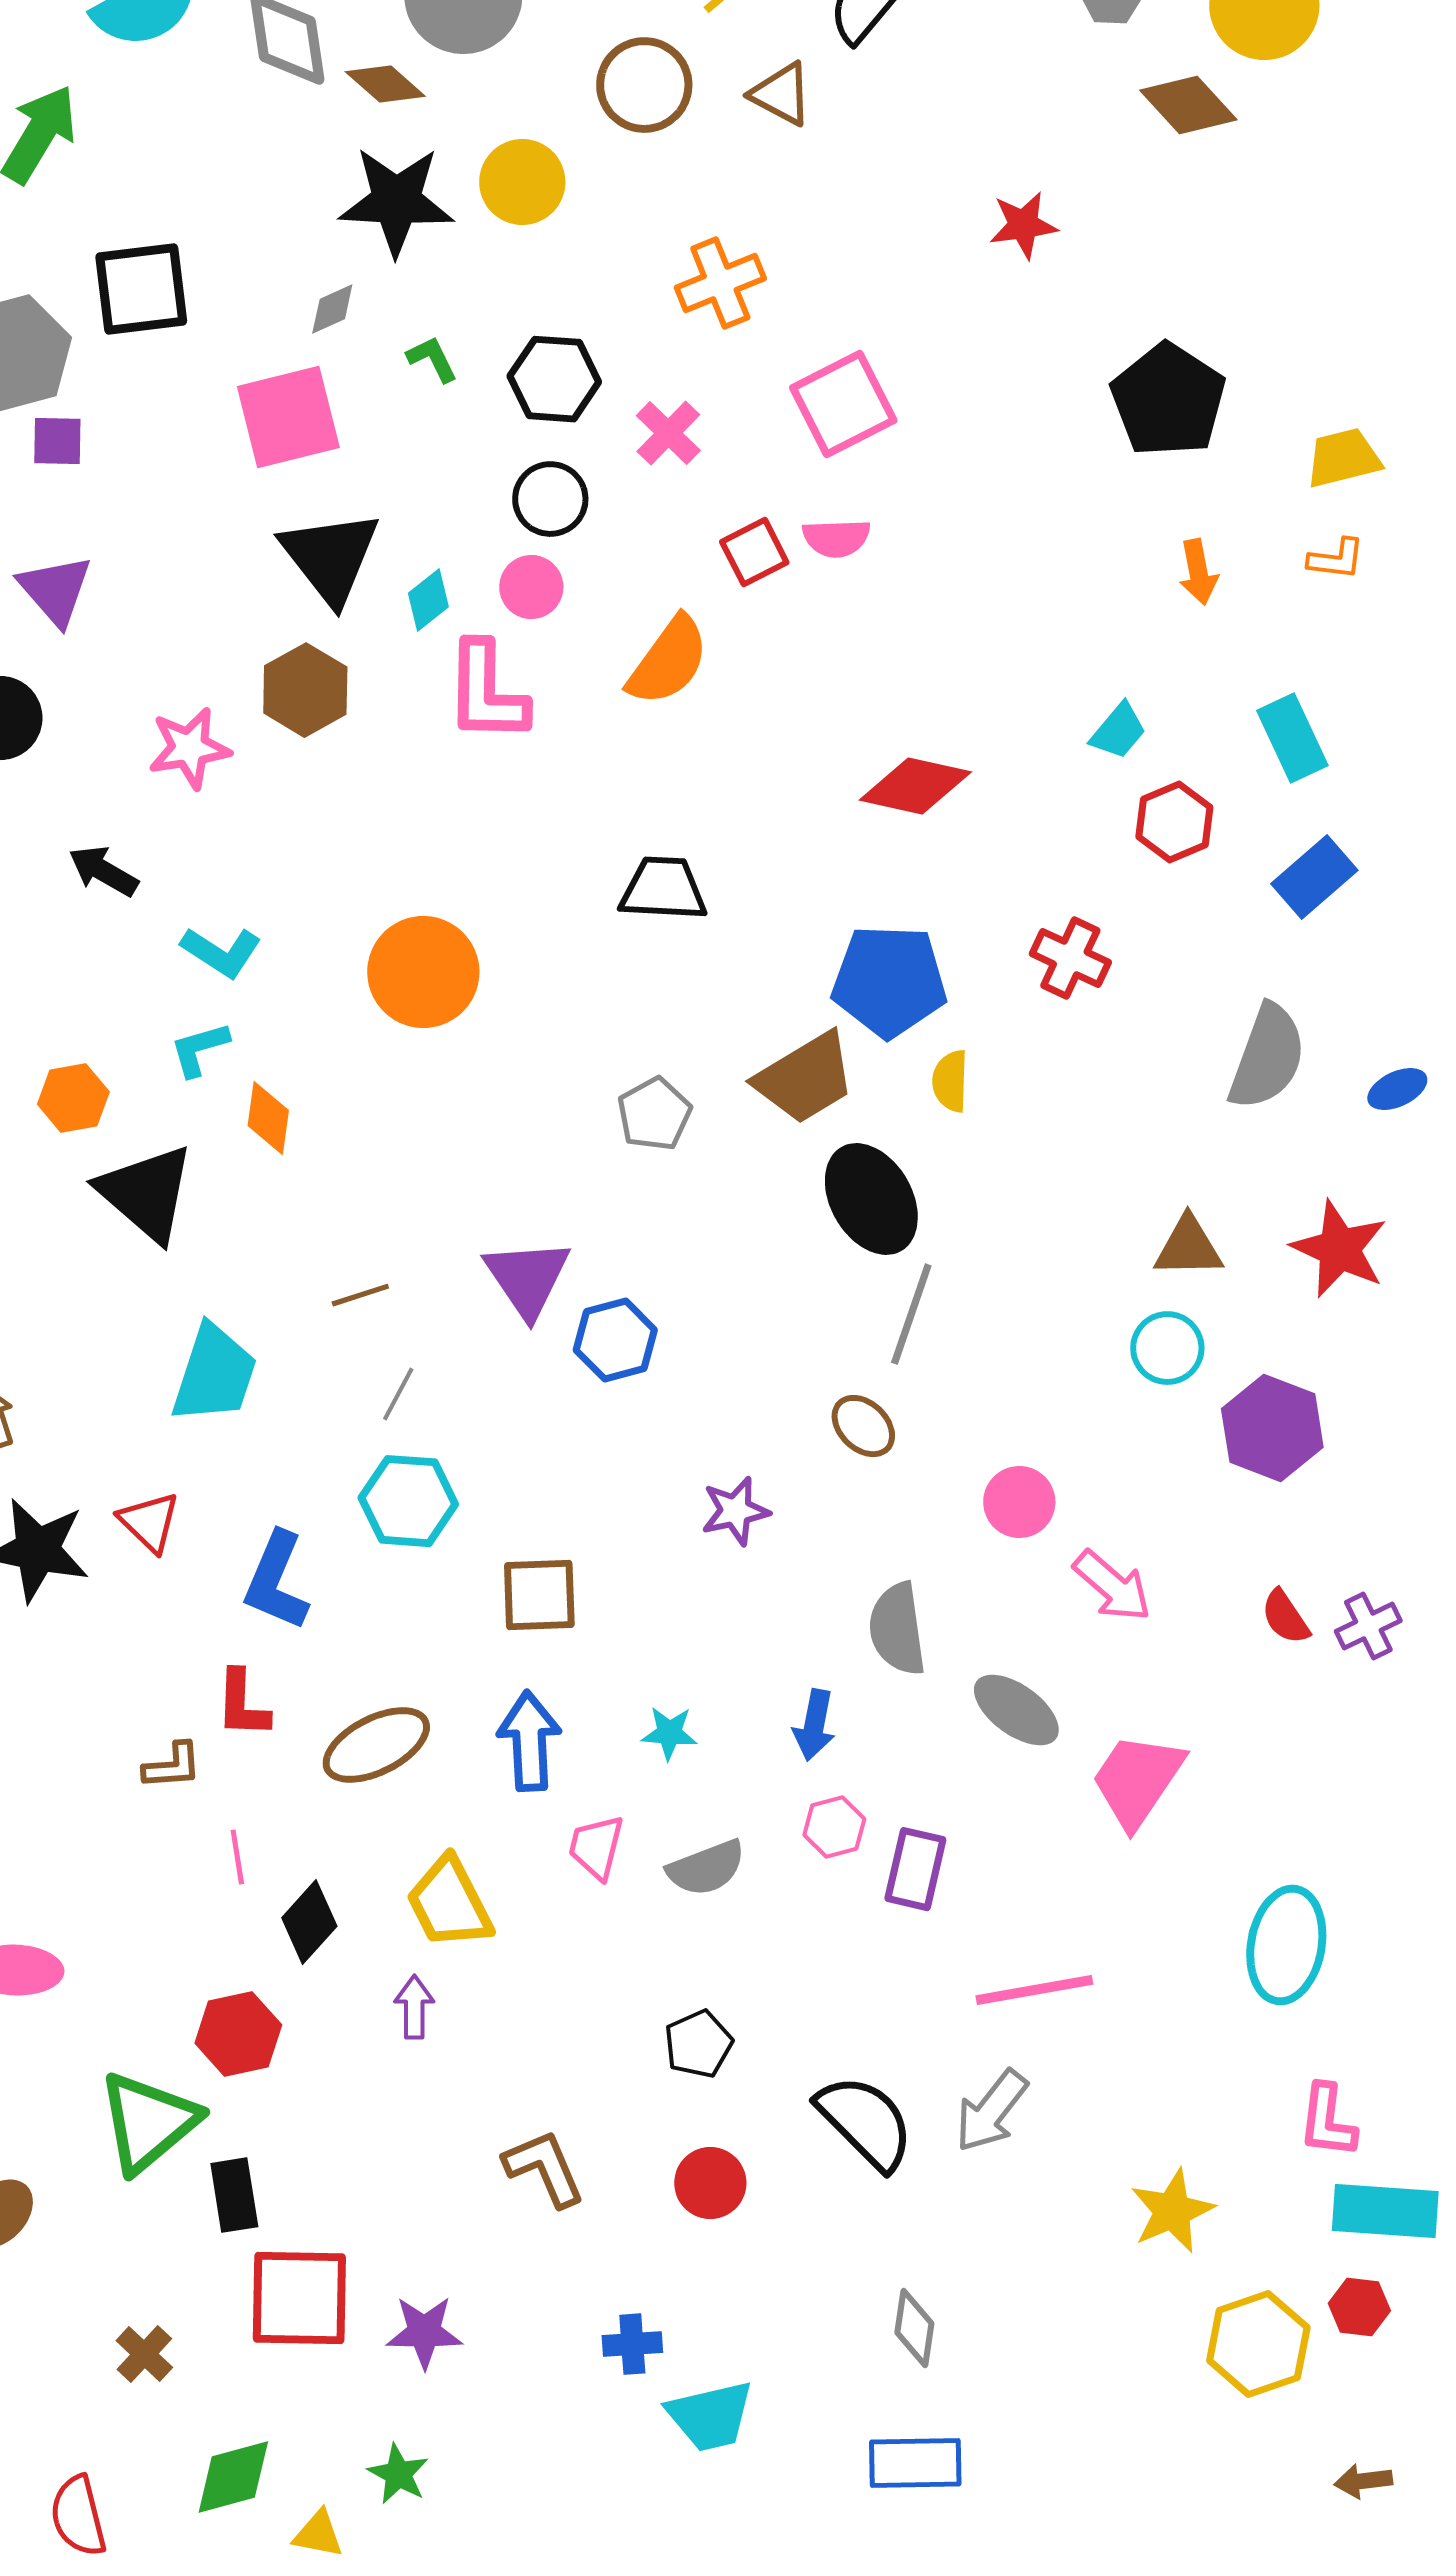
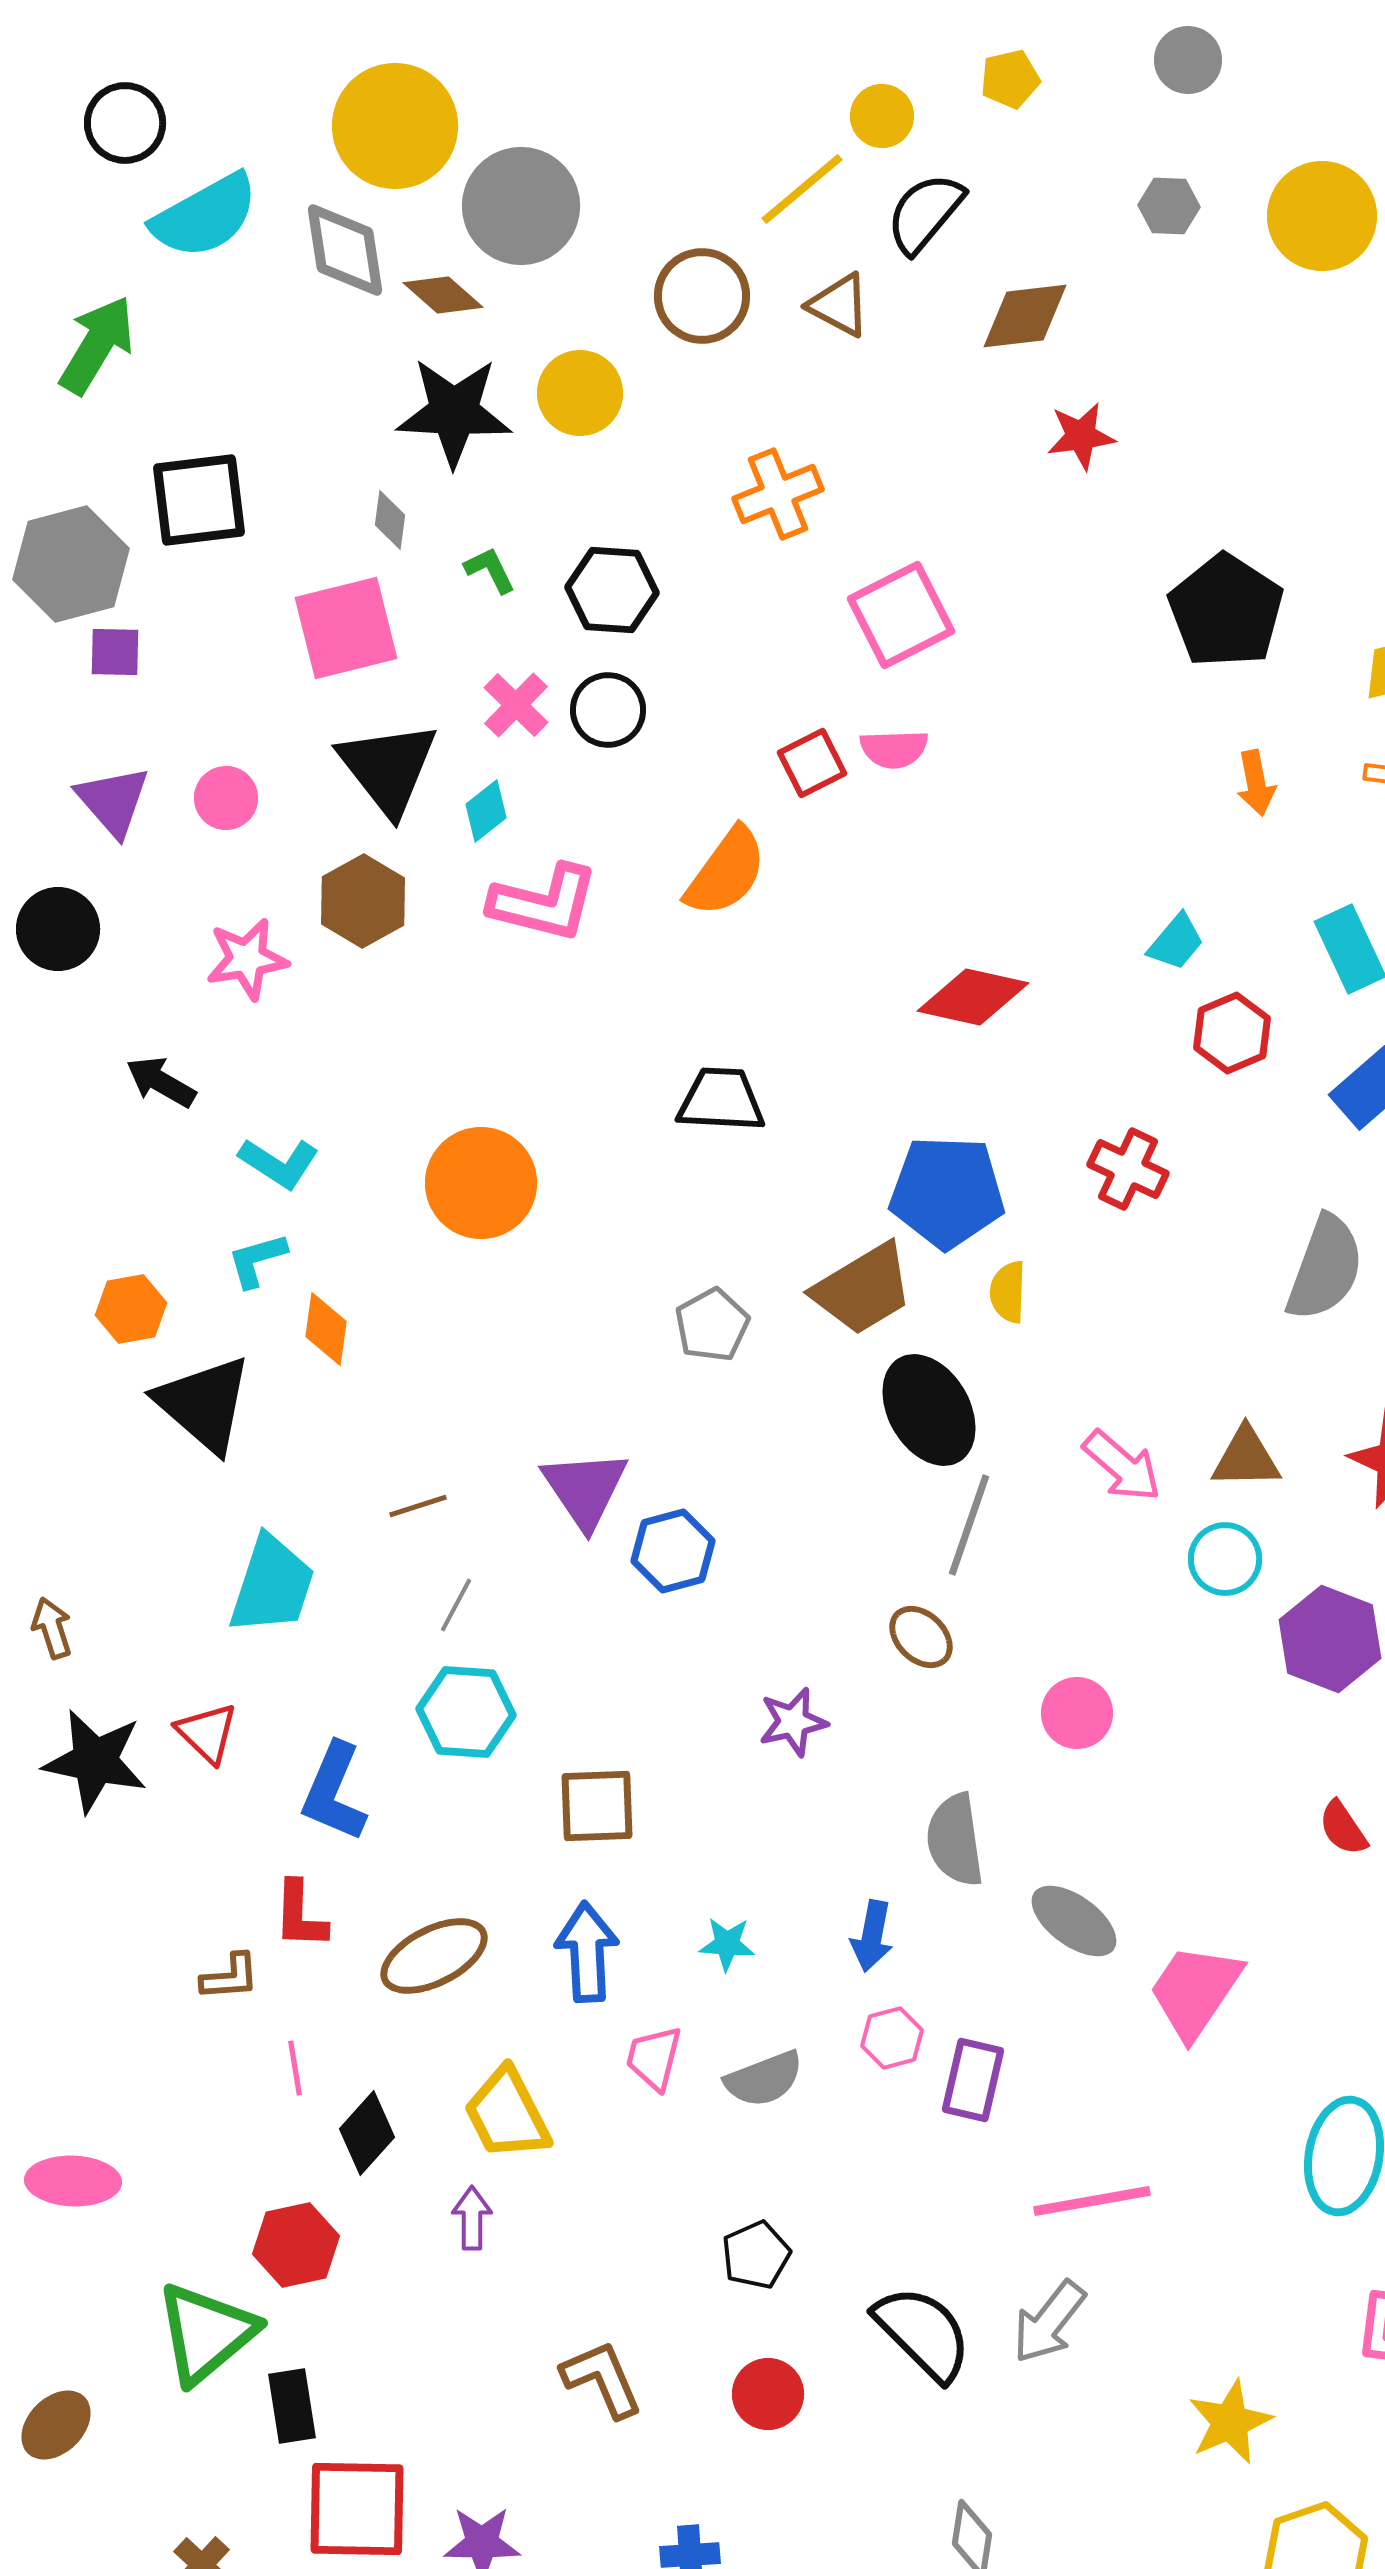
brown diamond: (1188, 105) -> (1025, 316), moved, turned -54
gray diamond: (332, 309) -> (390, 520), turned -58
pink cross: (668, 433) -> (516, 705), moved
pink circle: (531, 587) -> (226, 798), moved
pink L-shape: (486, 692) -> (544, 903), turned -77
pink arrow: (1112, 1586) -> (1122, 1466), moved

